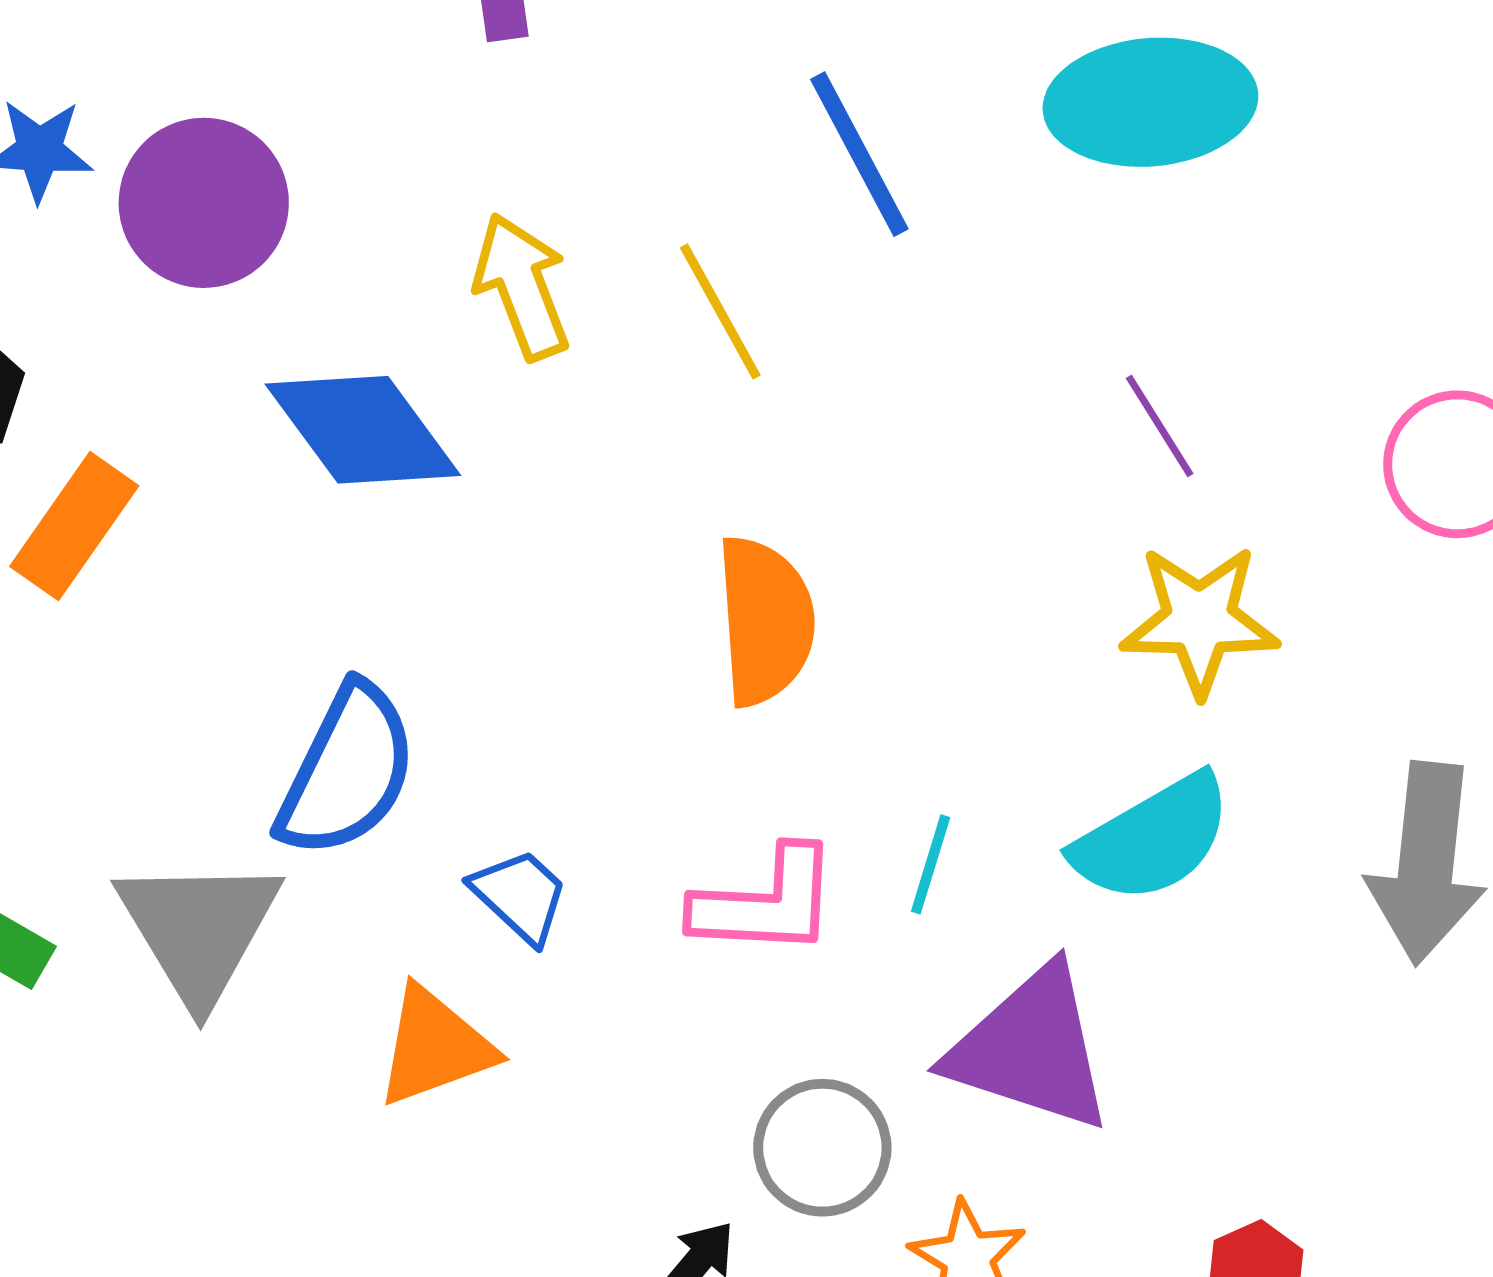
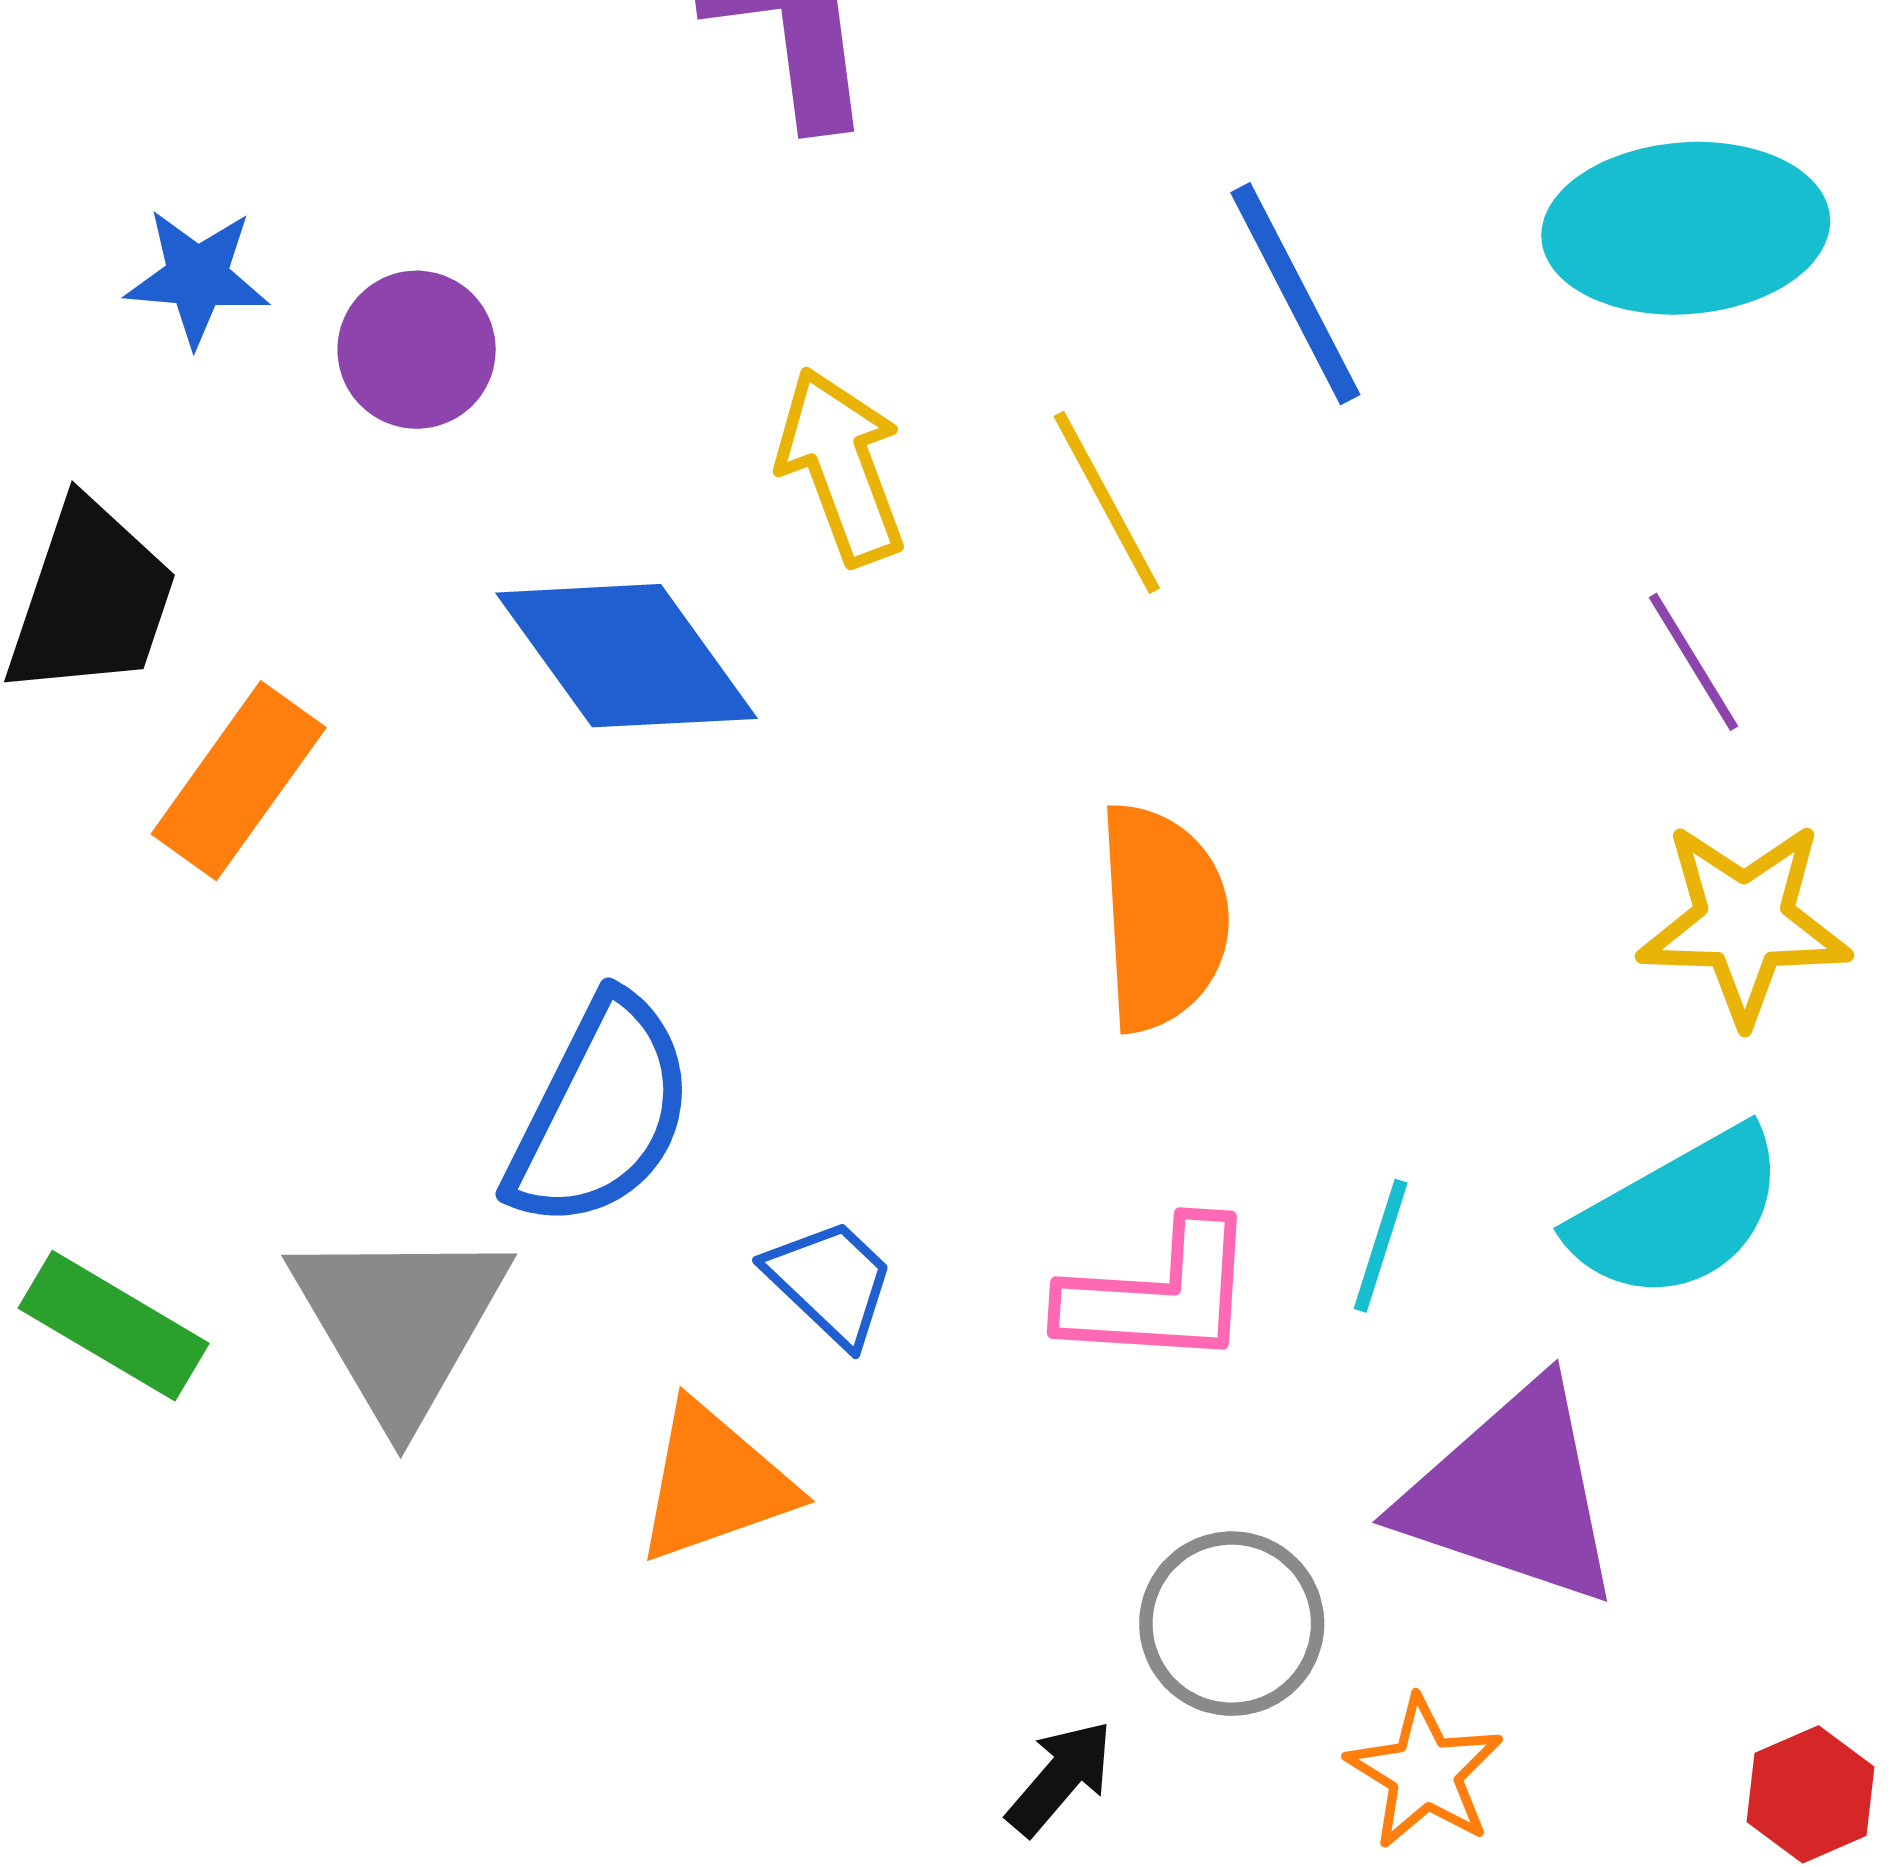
purple circle: (204, 203) -> (417, 350), size x0.7

